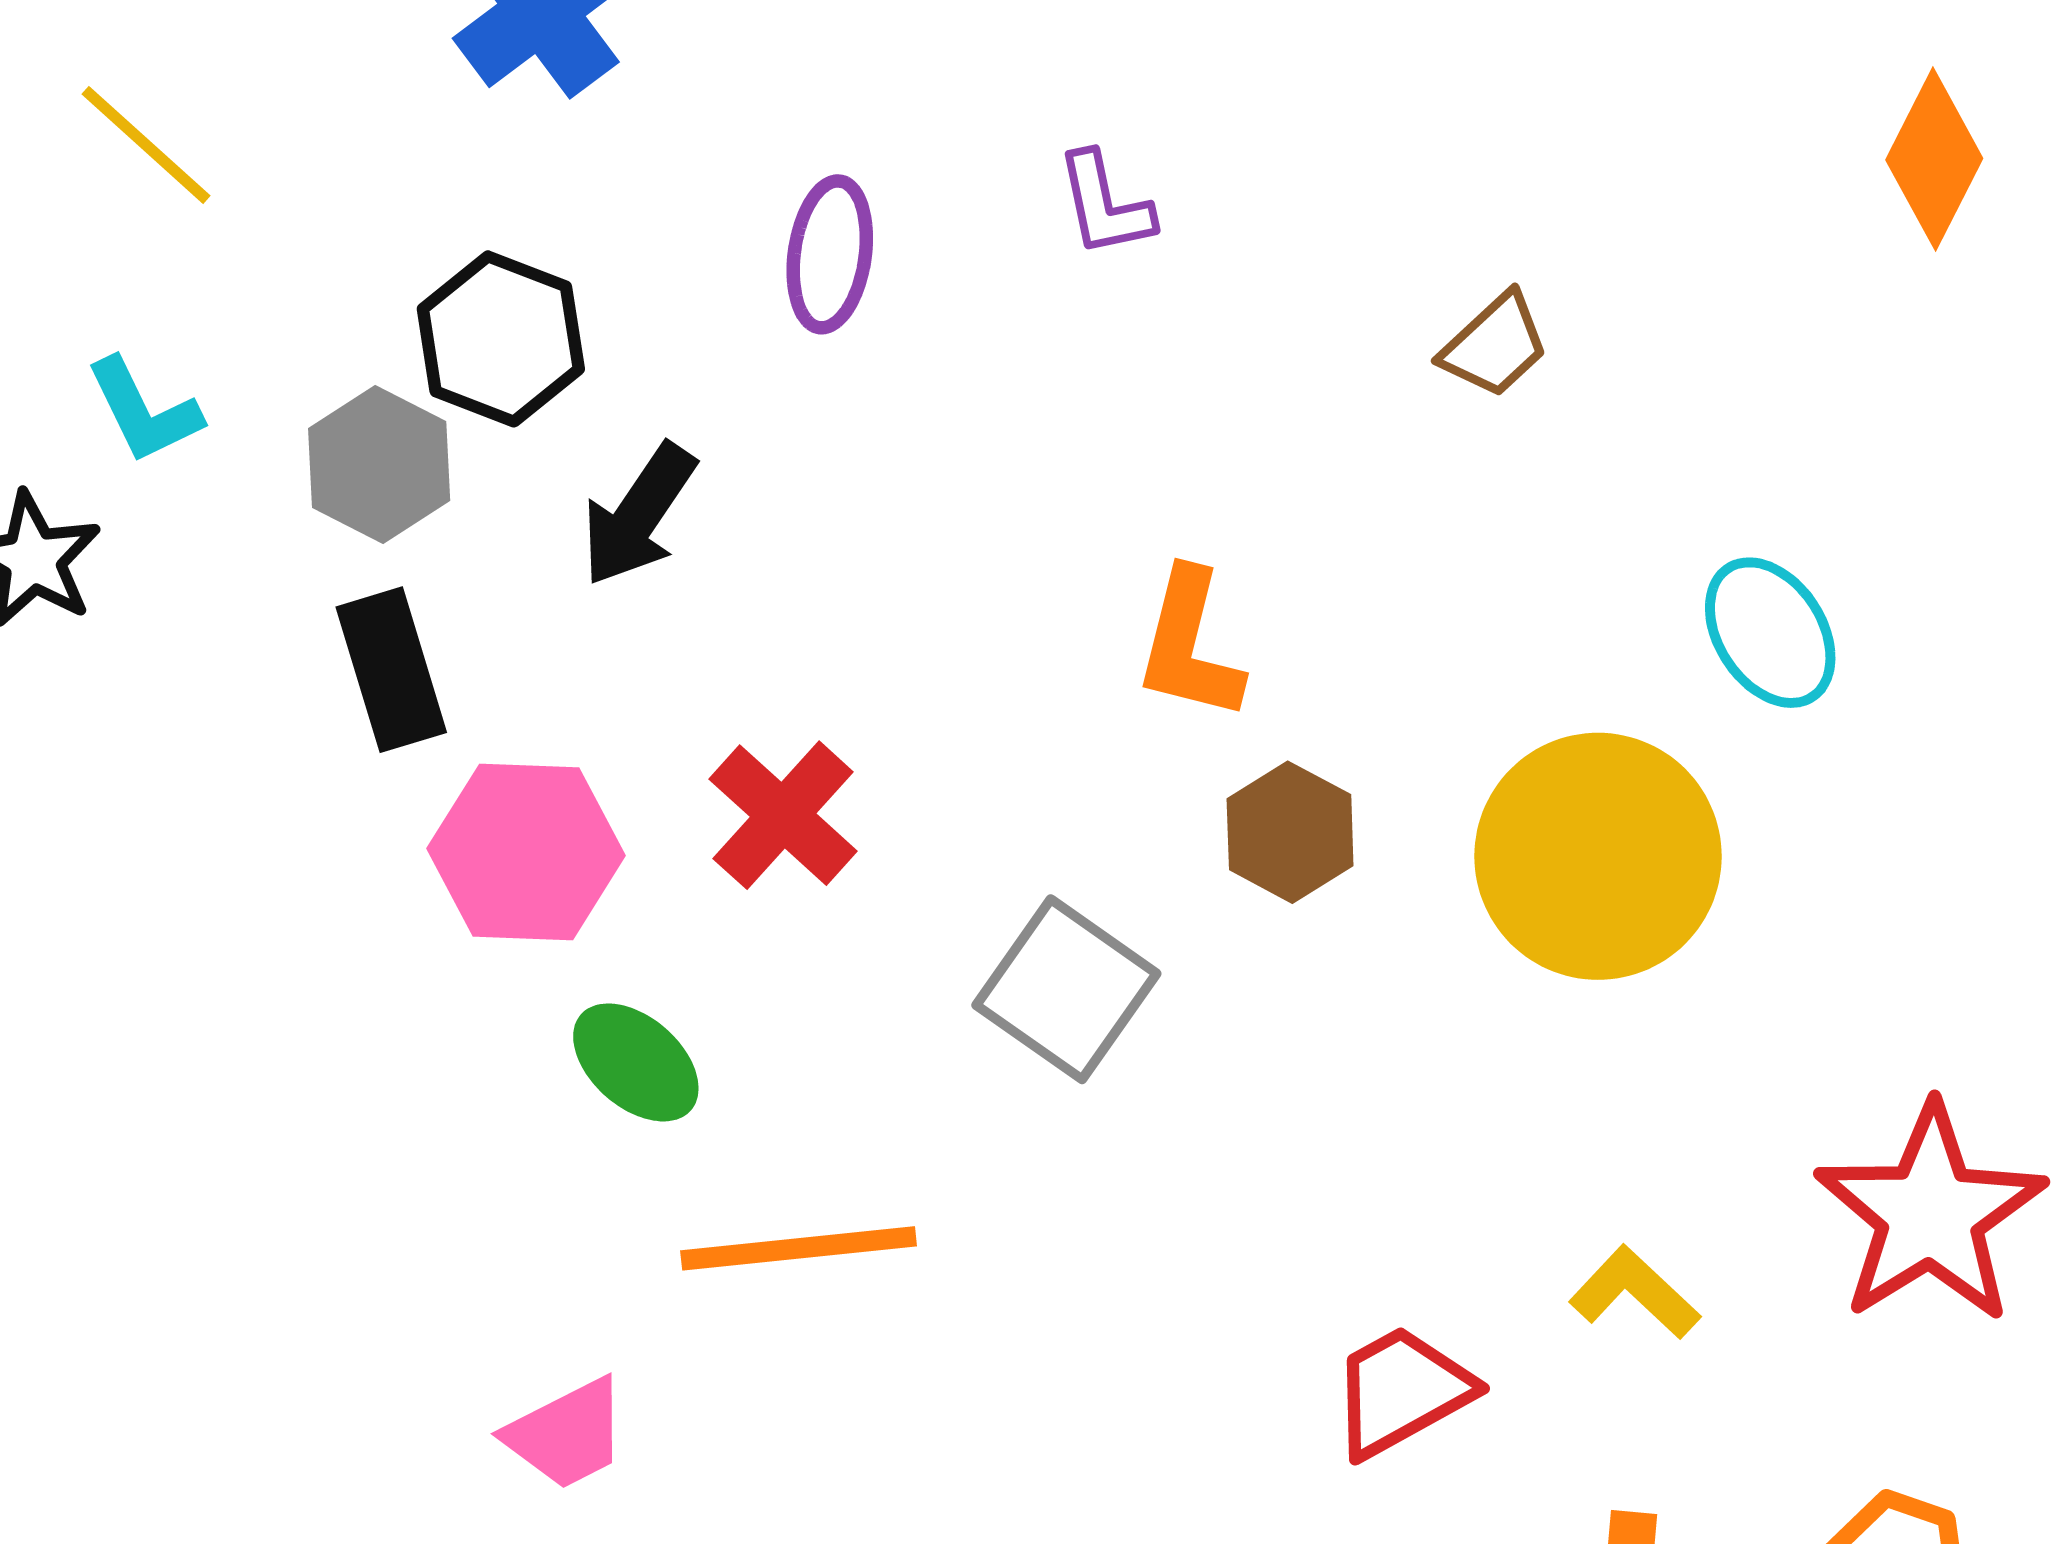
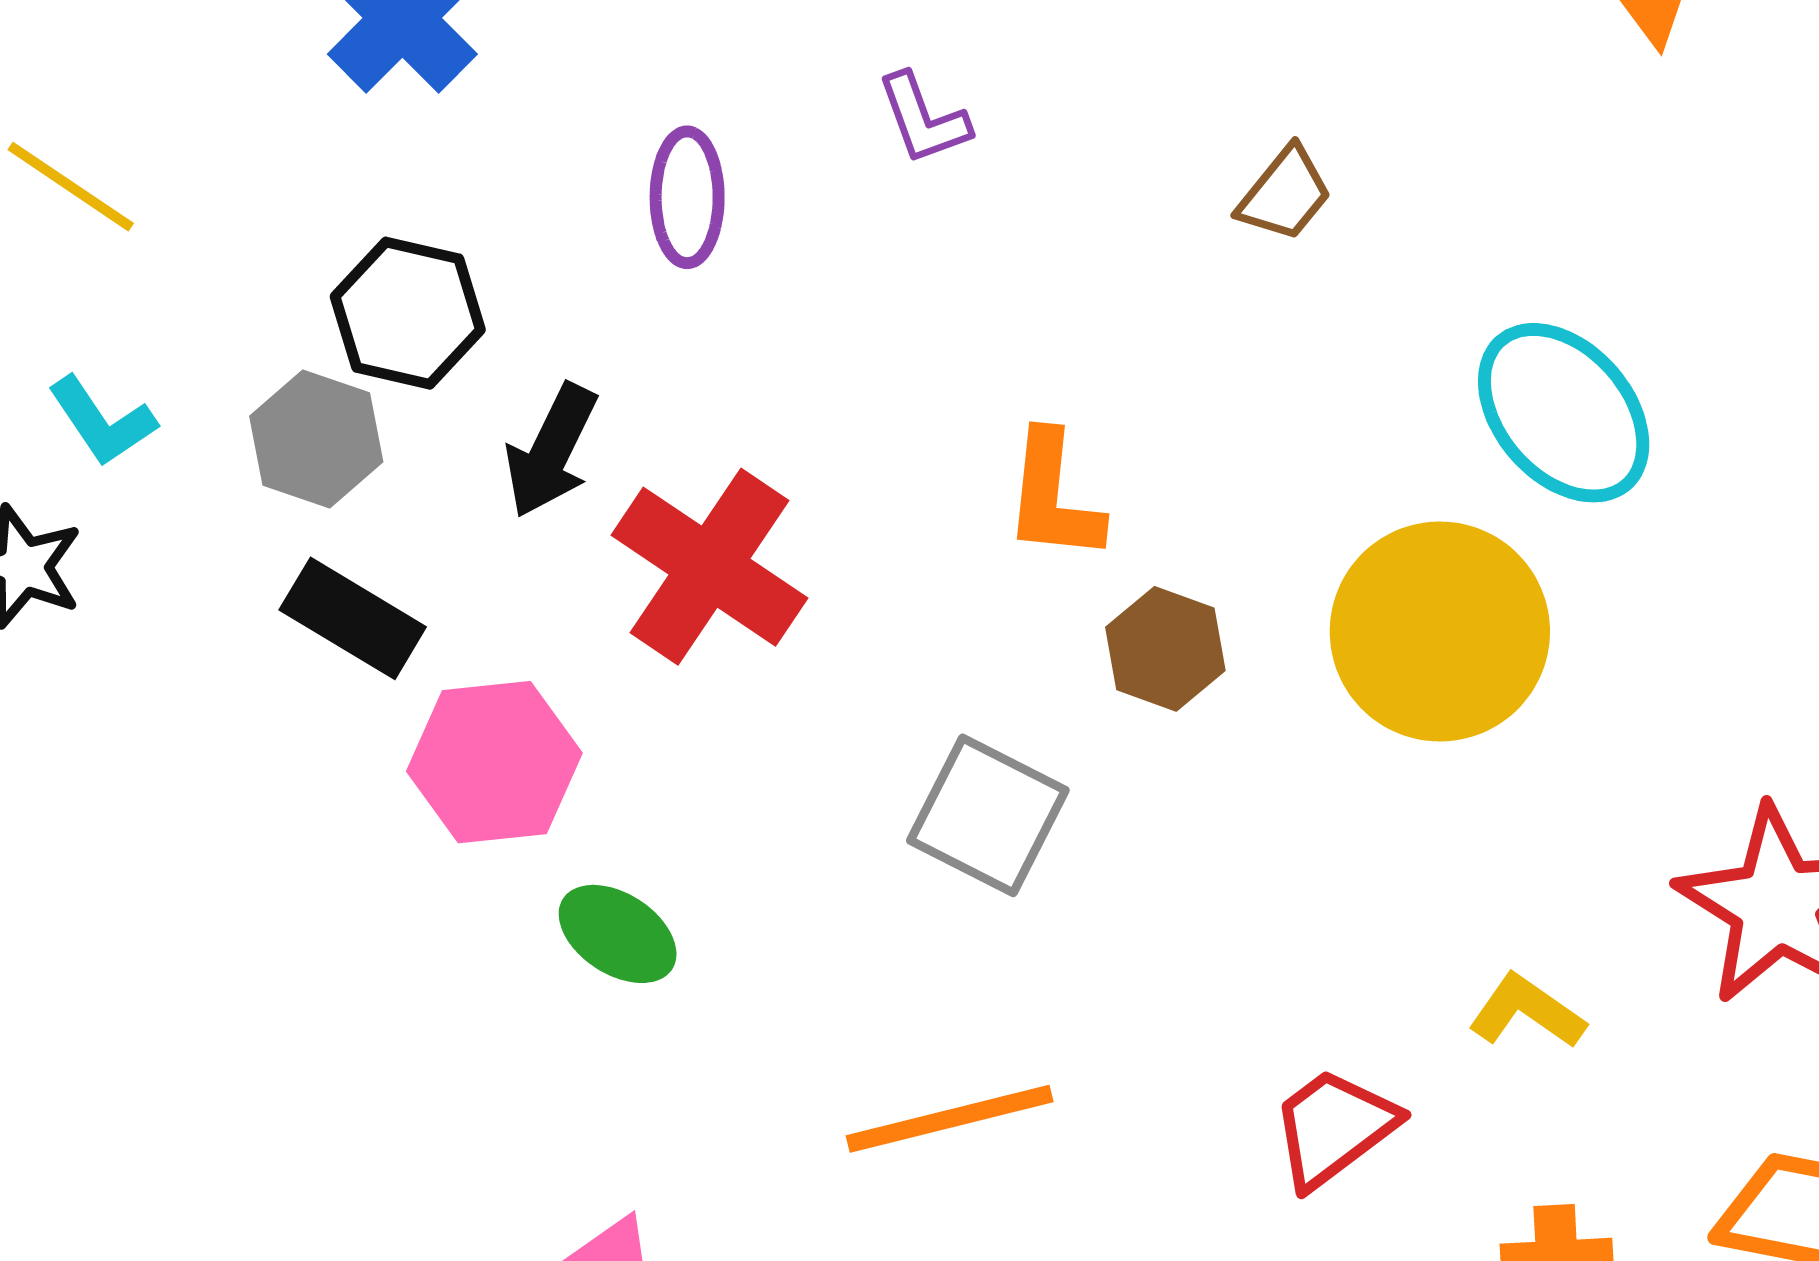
cyan ellipse: (1770, 633) -> (1564, 413), size x1.4
black rectangle: (391, 670) -> (353, 618), turned -34
red cross: (783, 815) -> (709, 567), moved, size x1.4
orange line: (799, 1248) -> (950, 1119), moved

